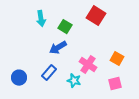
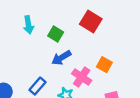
blue arrow: (58, 48) -> (61, 58), moved
orange square: (117, 59) -> (104, 65), moved

